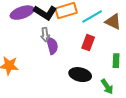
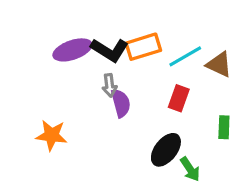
black ellipse: (80, 75) -> (166, 150), turned -65
green arrow: (107, 87) -> (190, 169), moved

